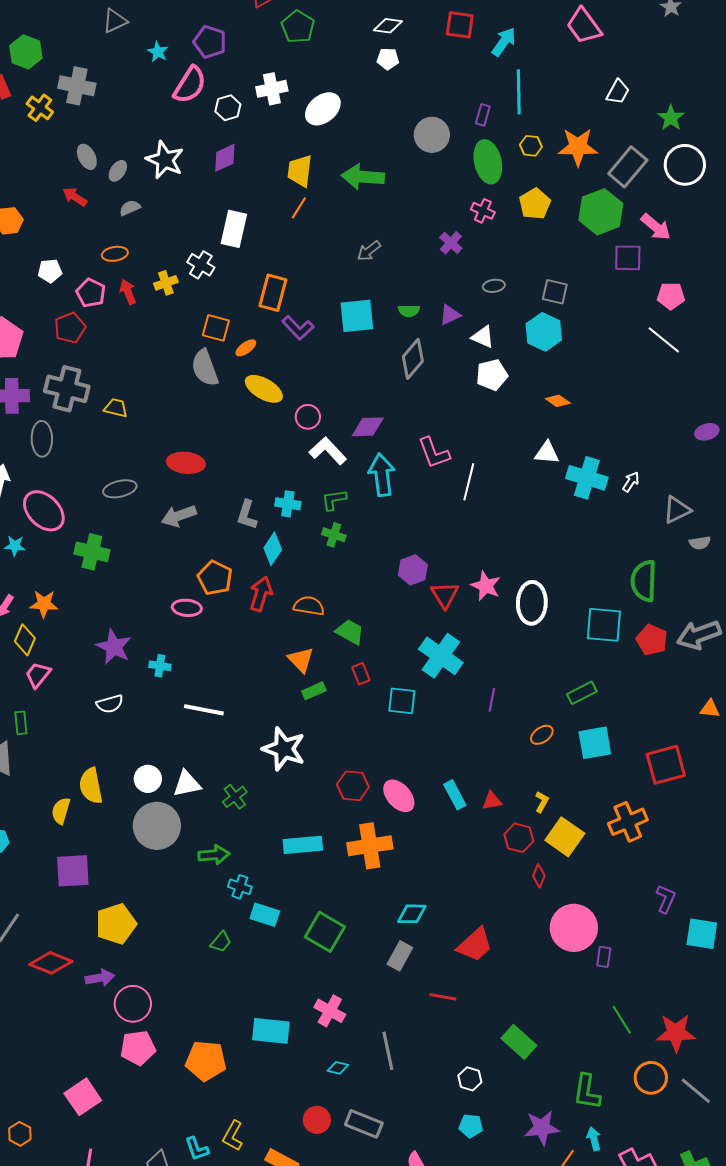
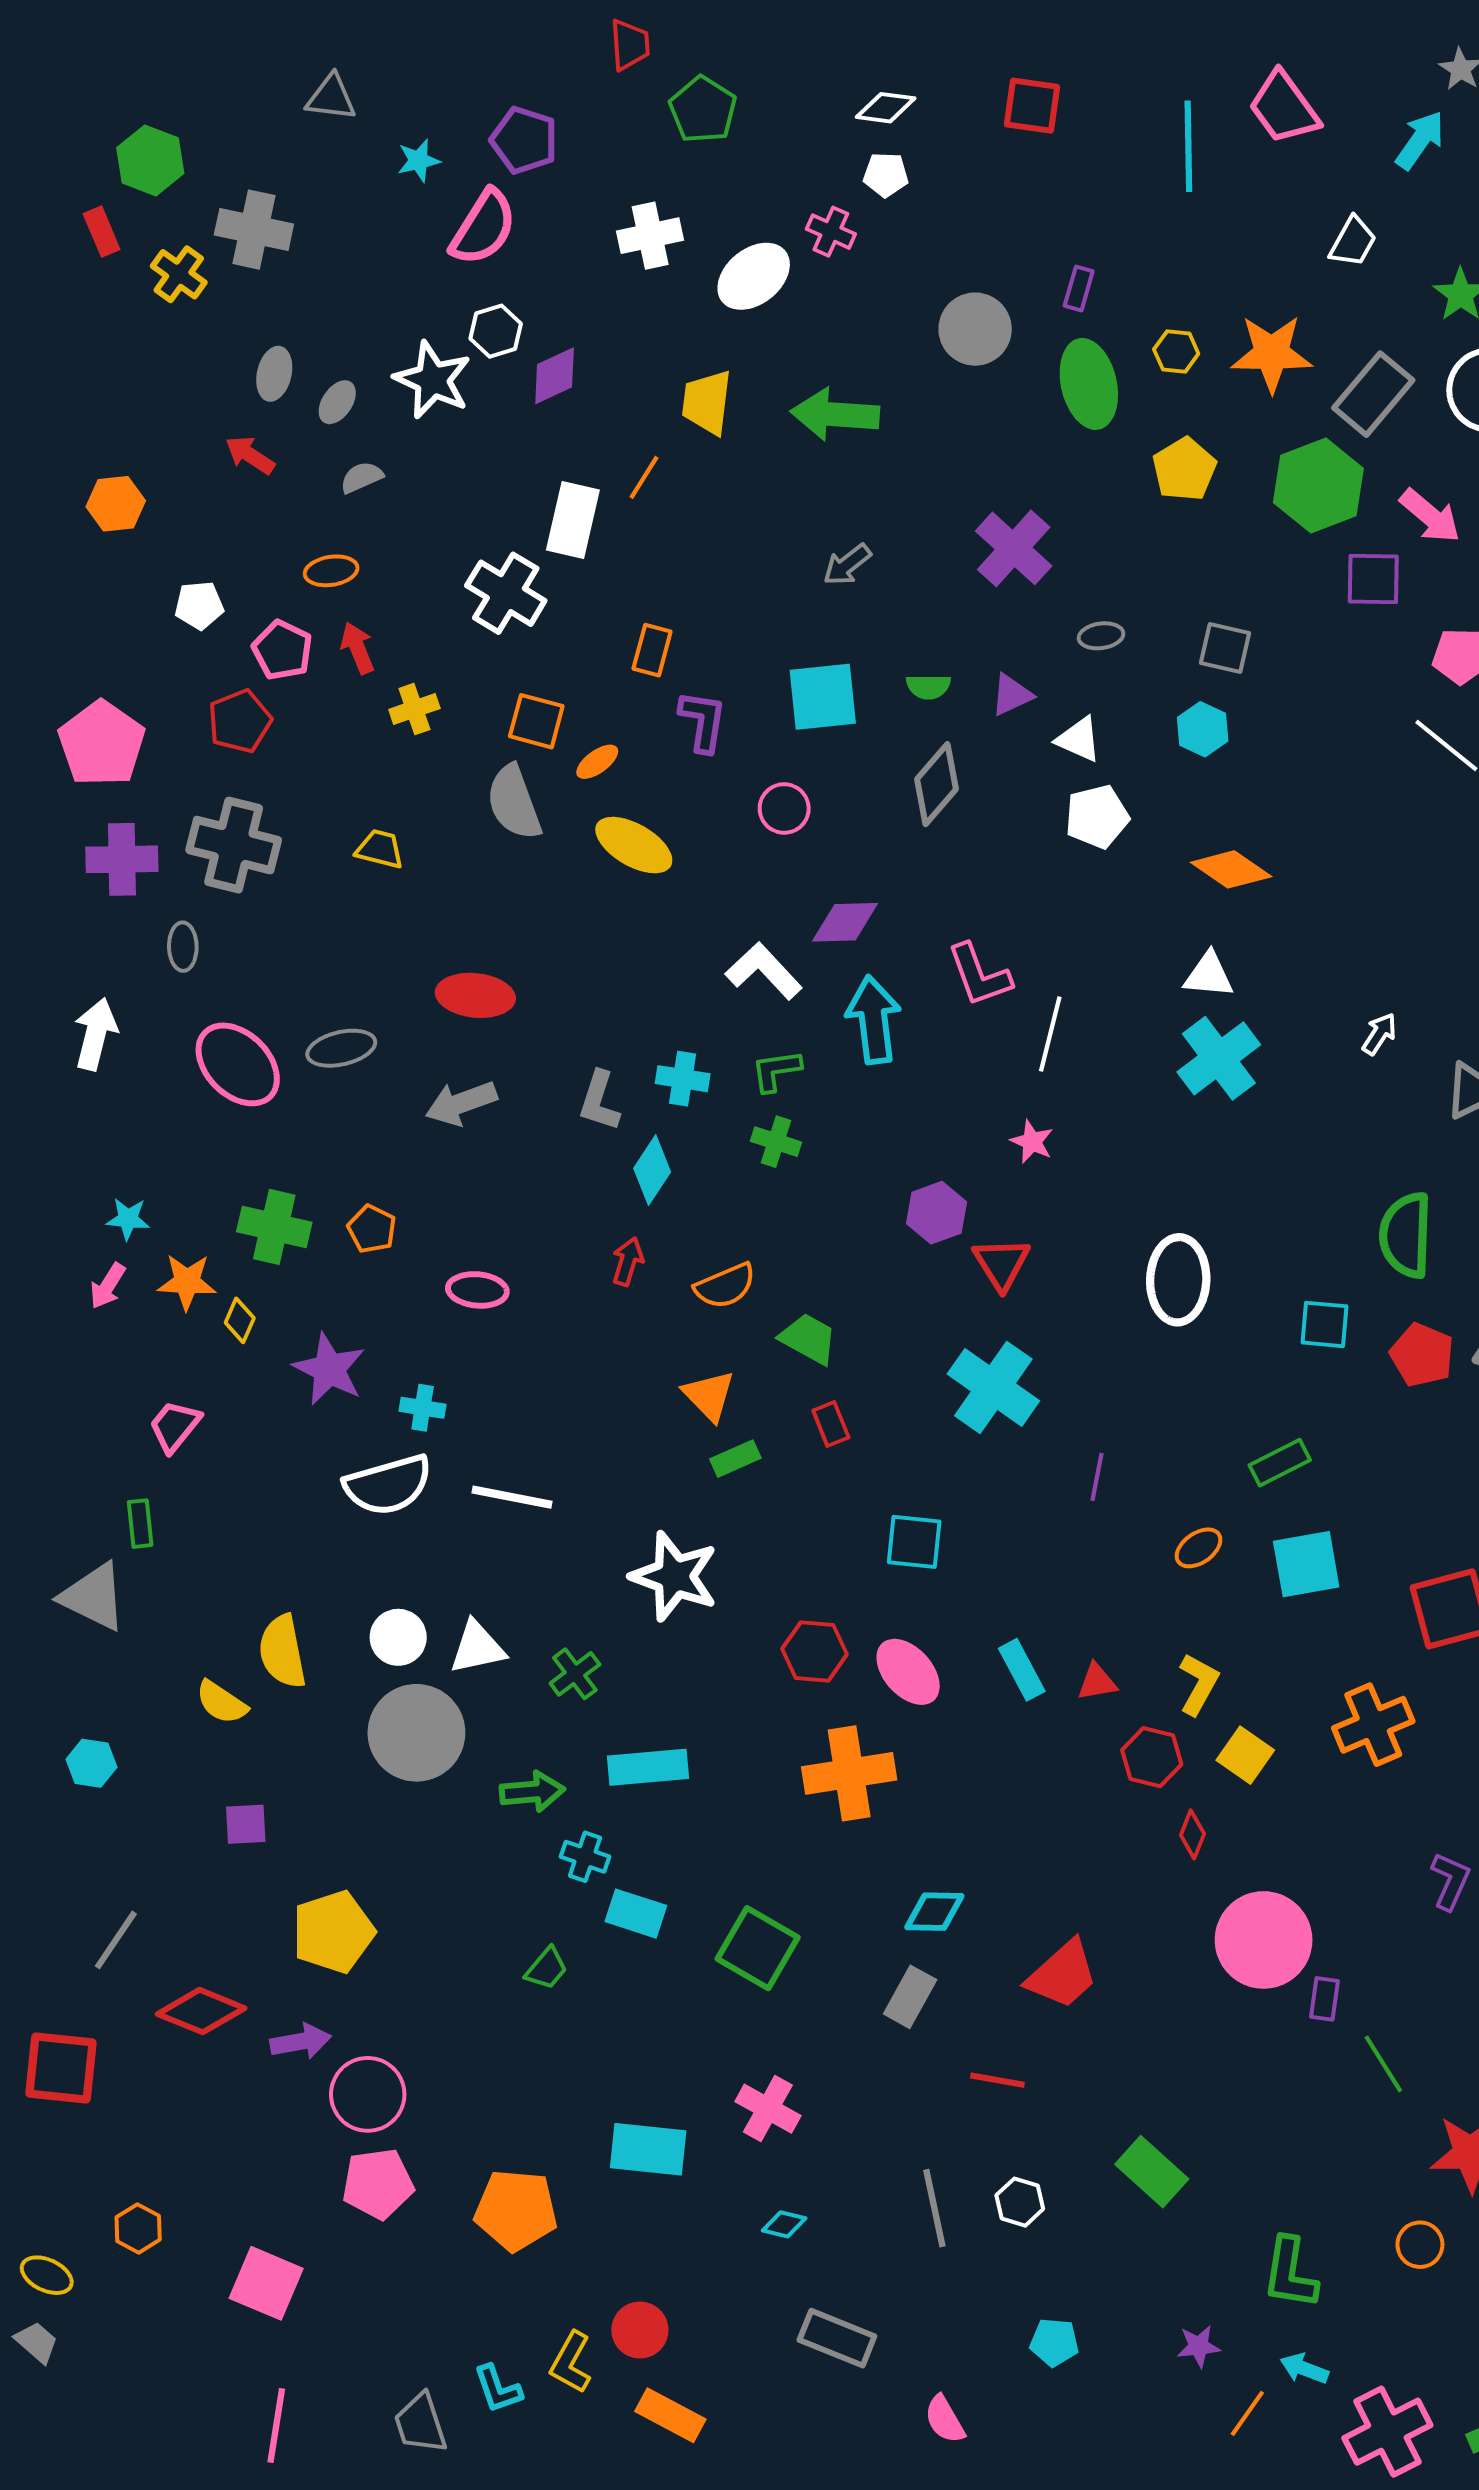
gray triangle: (115, 21) -> (331, 98), turned 32
cyan arrow: (504, 42) -> (1420, 140), moved
cyan star: (158, 52) -> (418, 160), turned 30
cyan line: (519, 92) -> (1188, 146), moved
white hexagon: (228, 108) -> (496, 331), moved
gray ellipse: (87, 157) -> (274, 374), turned 40
orange line: (299, 208) -> (644, 477), moved
pink cross: (483, 211) -> (831, 232), moved
purple cross: (451, 243) -> (1014, 548), size x1.6
white cross: (201, 265) -> (506, 593), size x1.4
yellow cross: (166, 283) -> (414, 709), moved
orange rectangle: (273, 293) -> (652, 650), size x0.7
purple L-shape: (298, 328) -> (703, 721), turned -128
cyan hexagon: (544, 332) -> (1203, 729), size x0.7
orange diamond: (558, 401) -> (1231, 869), size x1.5
yellow trapezoid: (116, 408) -> (380, 849), moved
pink circle: (308, 417) -> (784, 808), moved
gray ellipse: (42, 439) -> (183, 947), size x0.7
cyan cross: (587, 478) -> (1219, 1058), moved, turned 36
pink ellipse: (44, 511) -> (238, 1064), moved
cyan star: (15, 546) -> (128, 1219), moved
green cross: (92, 552) -> (274, 1227), moved
orange pentagon: (215, 578) -> (372, 1229), moved, size x0.7
pink star: (486, 586) -> (1032, 1142), moved, size x0.7
red arrow: (261, 594) -> (628, 1261), size x0.7
orange semicircle: (309, 606) -> (725, 1286), turned 148
cyan square: (604, 625) -> (1324, 1324), size x0.7
yellow diamond: (25, 640) -> (240, 1320), moved, size x0.7
cyan square: (402, 701) -> (914, 1542), moved
white semicircle: (110, 704) -> (388, 1485), moved, size x1.6
yellow L-shape: (542, 802) -> (1199, 1684), size x1.4
yellow semicircle: (61, 811) -> (221, 1702), turned -72
yellow square: (565, 837) -> (1245, 1755), size x0.7
cyan rectangle: (303, 845) -> (648, 1767), moved
purple square: (73, 871) -> (246, 1824), size x0.6
green line: (622, 1020) -> (1383, 2064), moved
gray line: (388, 1051) -> (934, 2208), moved
orange circle: (651, 1078) -> (1420, 2245), size x0.7
white hexagon: (470, 1079) -> (1020, 2202), moved
pink square: (83, 1097) -> (266, 2283), turned -33
red circle: (317, 1120) -> (640, 2330), moved
purple star: (542, 1128) -> (1199, 2346), size x0.6
orange hexagon: (20, 1134) -> (138, 2228), moved
cyan arrow: (594, 1139) -> (1304, 2369), turned -55

